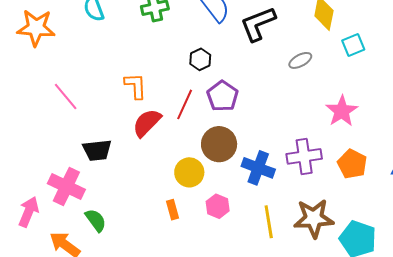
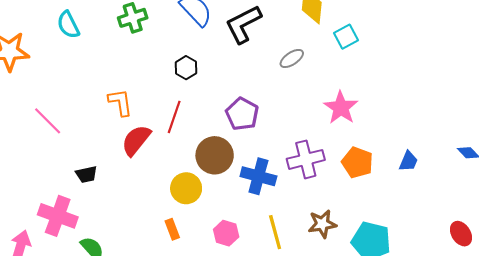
purple pentagon: (223, 96) -> (242, 114), moved
black trapezoid: (97, 150) -> (86, 174), size x0.7
pink hexagon: (218, 206) -> (226, 233), moved
brown star: (314, 218) -> (322, 224), size x0.7

